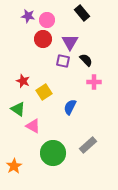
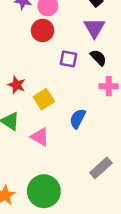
purple triangle: (70, 42) -> (94, 28), moved
pink triangle: (33, 126) -> (40, 137), moved
green circle: (53, 153) -> (44, 191), moved

